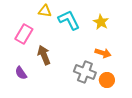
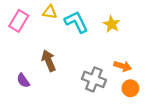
pink rectangle: (24, 34) -> (19, 21), moved
orange arrow: (103, 53) -> (123, 66), moved
orange circle: (107, 80) -> (130, 88), moved

